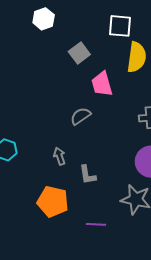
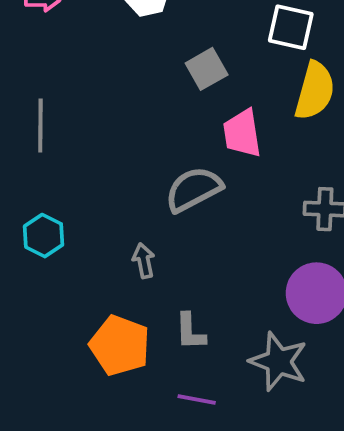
gray semicircle: (81, 116) -> (193, 189), size x1.4
gray L-shape: (87, 175) -> (190, 332), moved

